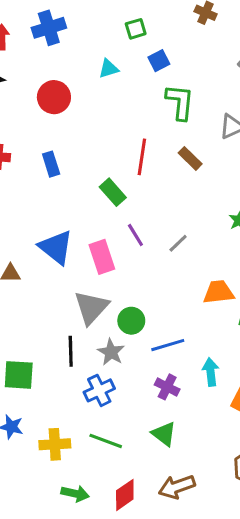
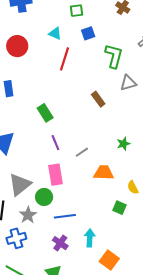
cyan triangle: (109, 69) -> (55, 33), turned 32
green L-shape: (180, 102) -> (114, 56), moved
red line: (142, 157) -> (65, 59), moved
pink rectangle: (102, 257) -> (55, 175), moved
orange trapezoid: (218, 292) -> (104, 173), moved

